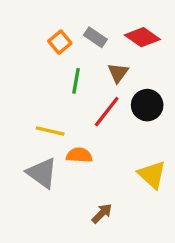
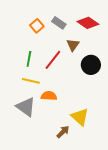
green line: (76, 81) -> (29, 59), moved
red line: (107, 112) -> (53, 60), moved
yellow triangle: (152, 175) -> (80, 117), moved

